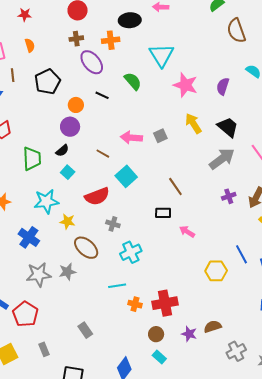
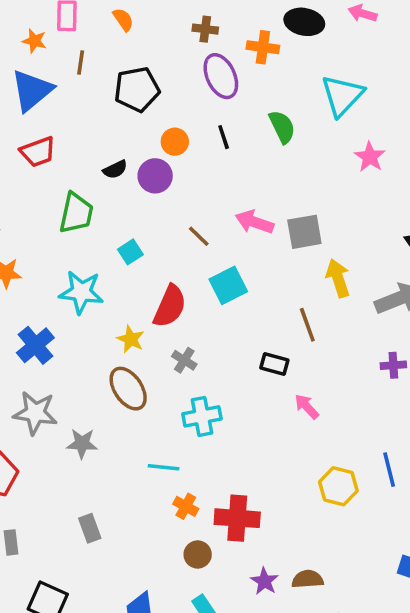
orange semicircle: (30, 45) -> (123, 20), turned -32
pink star: (185, 85) -> (370, 157), size x0.7
black line: (102, 95) -> (224, 137), turned 32
yellow arrow: (193, 123) -> (338, 278), moved
gray square: (160, 136) -> (304, 232), size x1.5
black semicircle: (62, 151) -> (115, 169), moved
red semicircle: (97, 196) -> (170, 306), turned -60
yellow star: (67, 221) -> (131, 339), moved
gray star: (67, 272) -> (82, 443), moved
brown circle: (156, 334) -> (198, 554), moved

